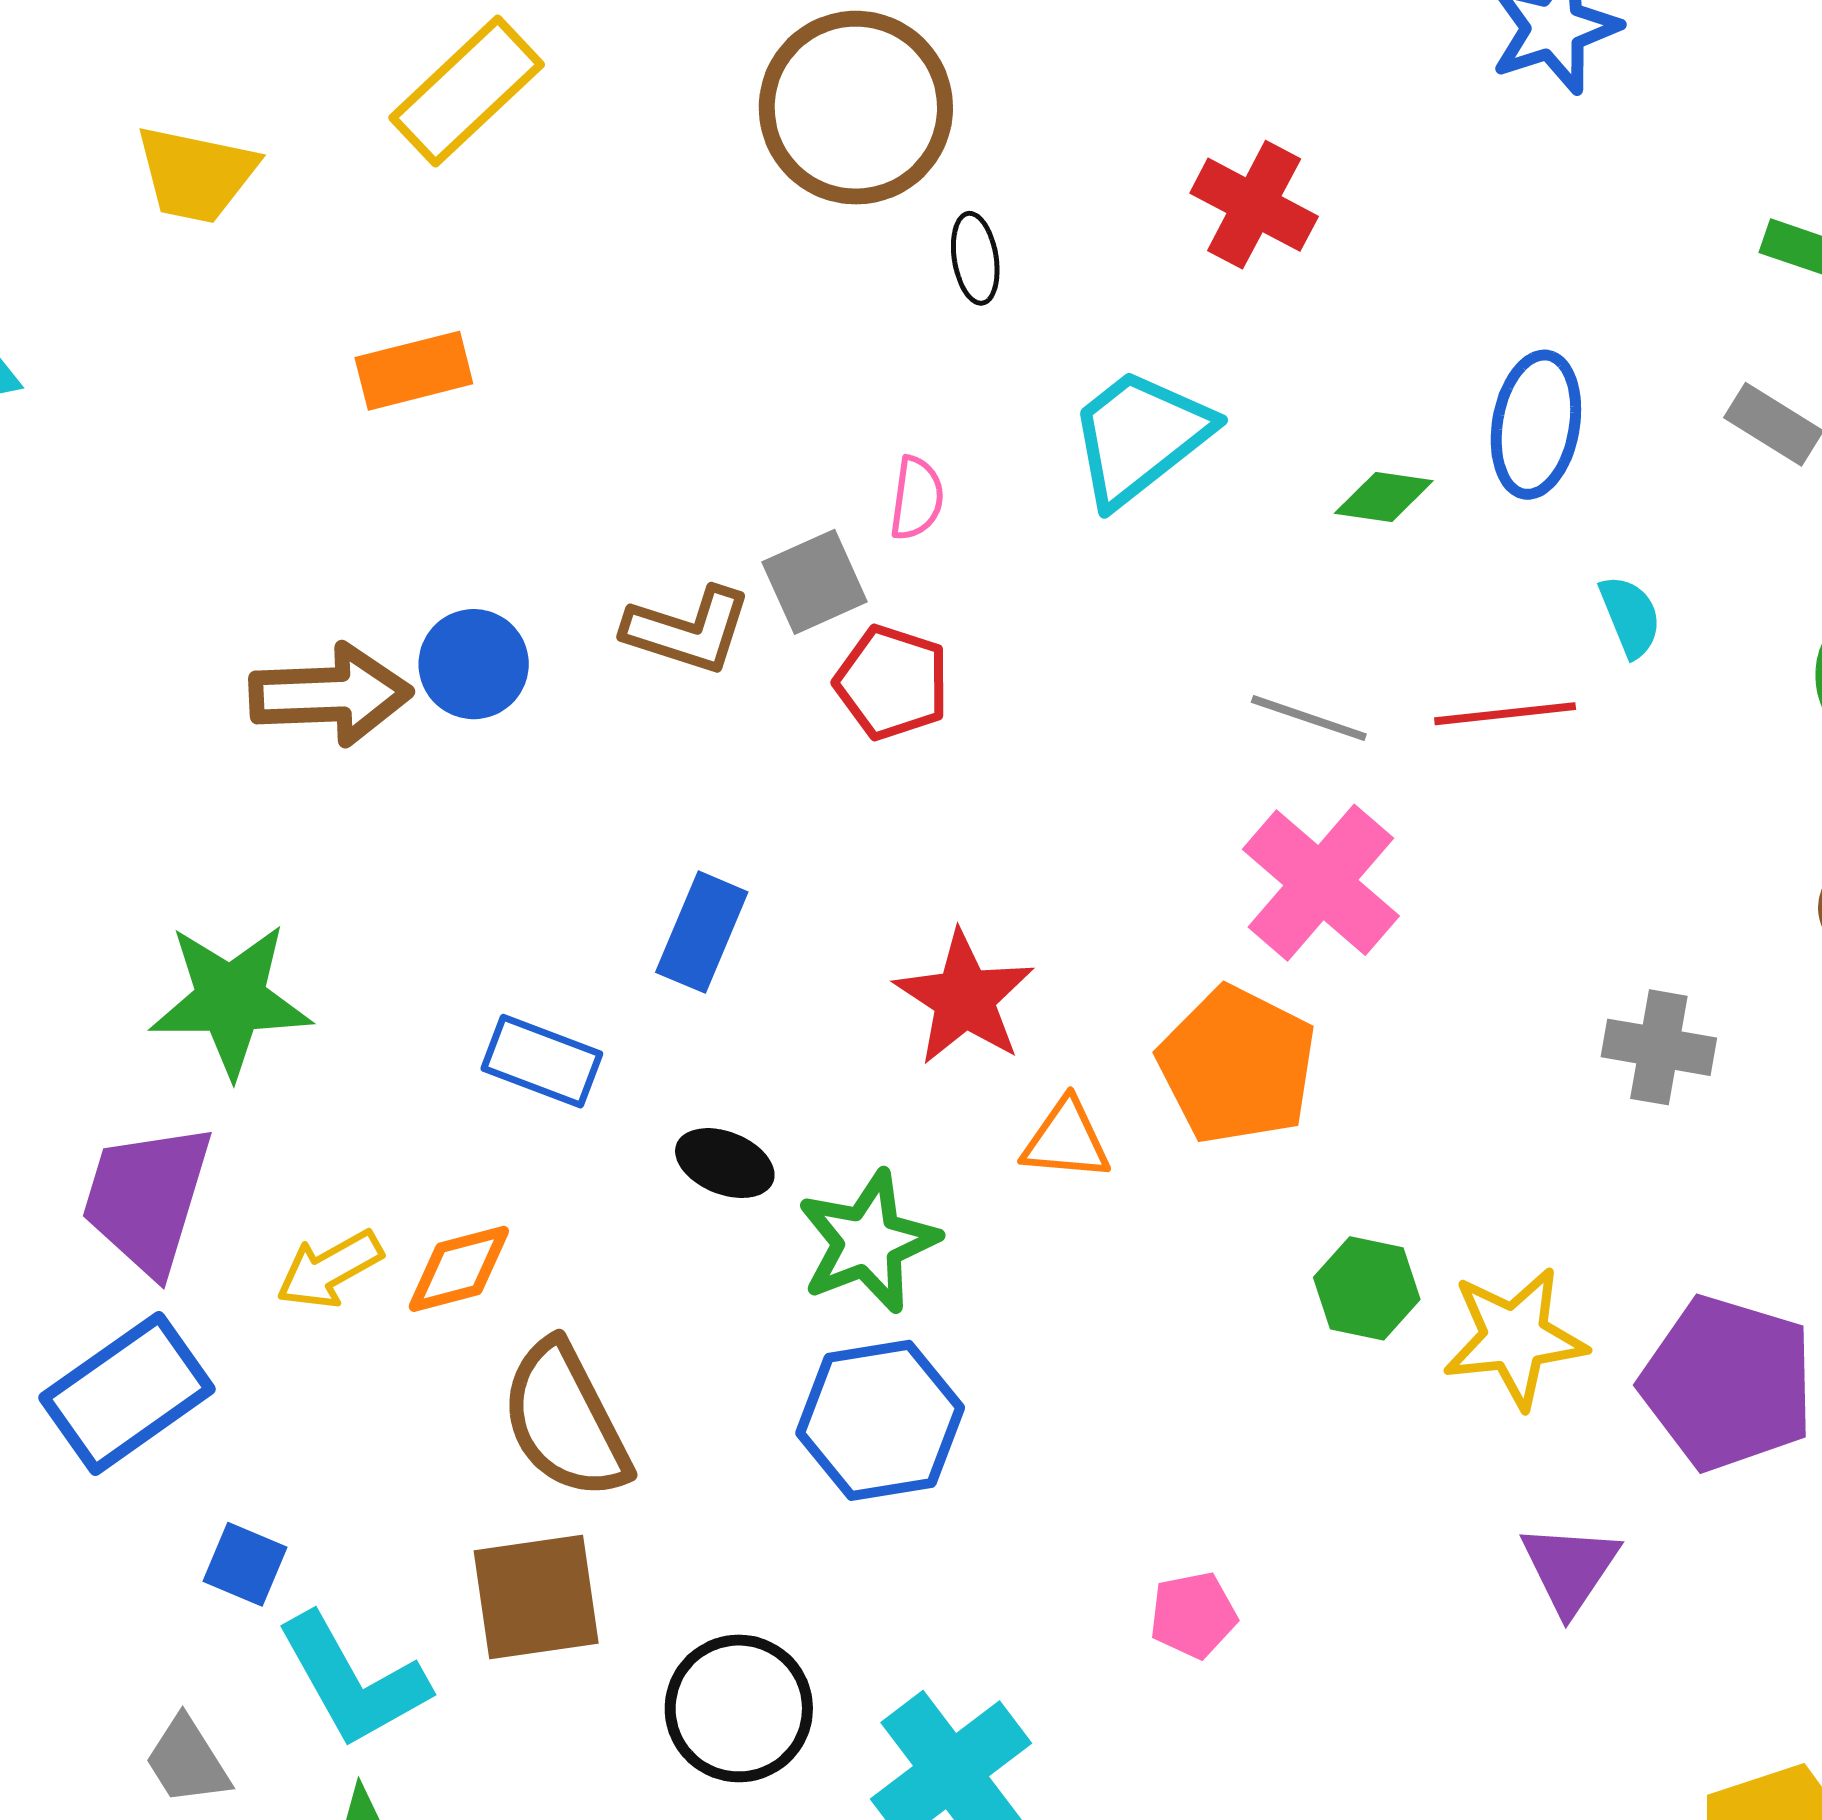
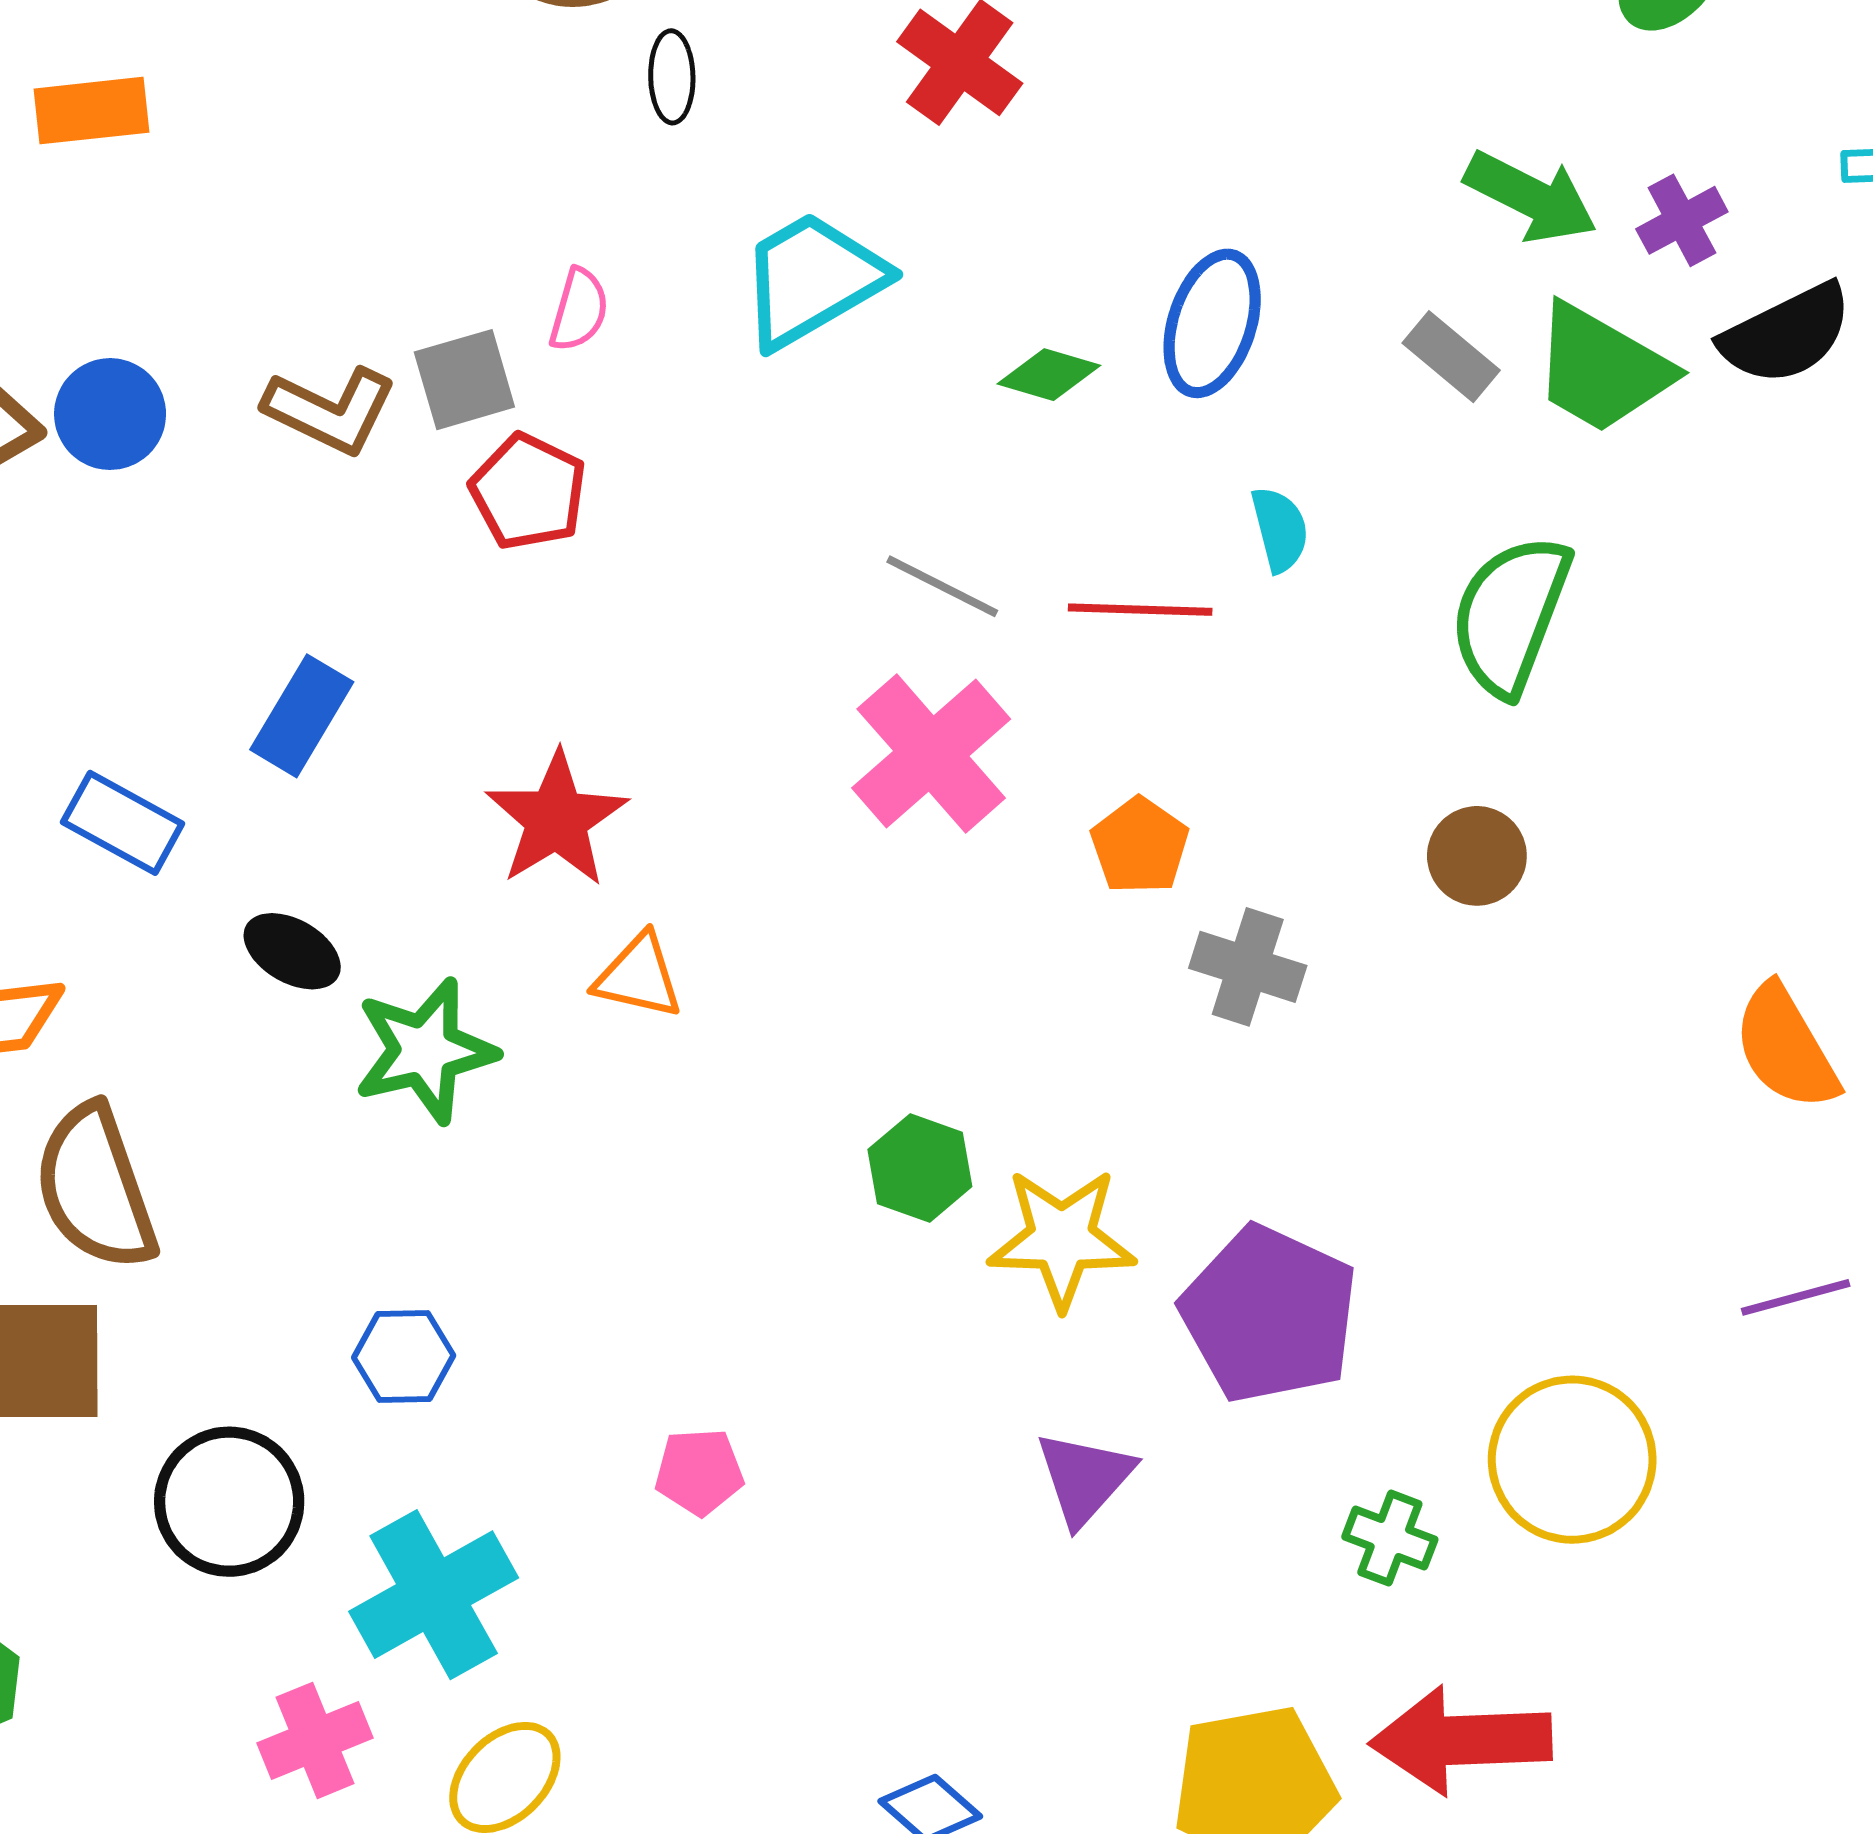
orange pentagon: (1237, 1065) -> (1140, 846), moved, size x0.6
blue hexagon: (880, 1420) -> (404, 1357), moved, size x0.6

